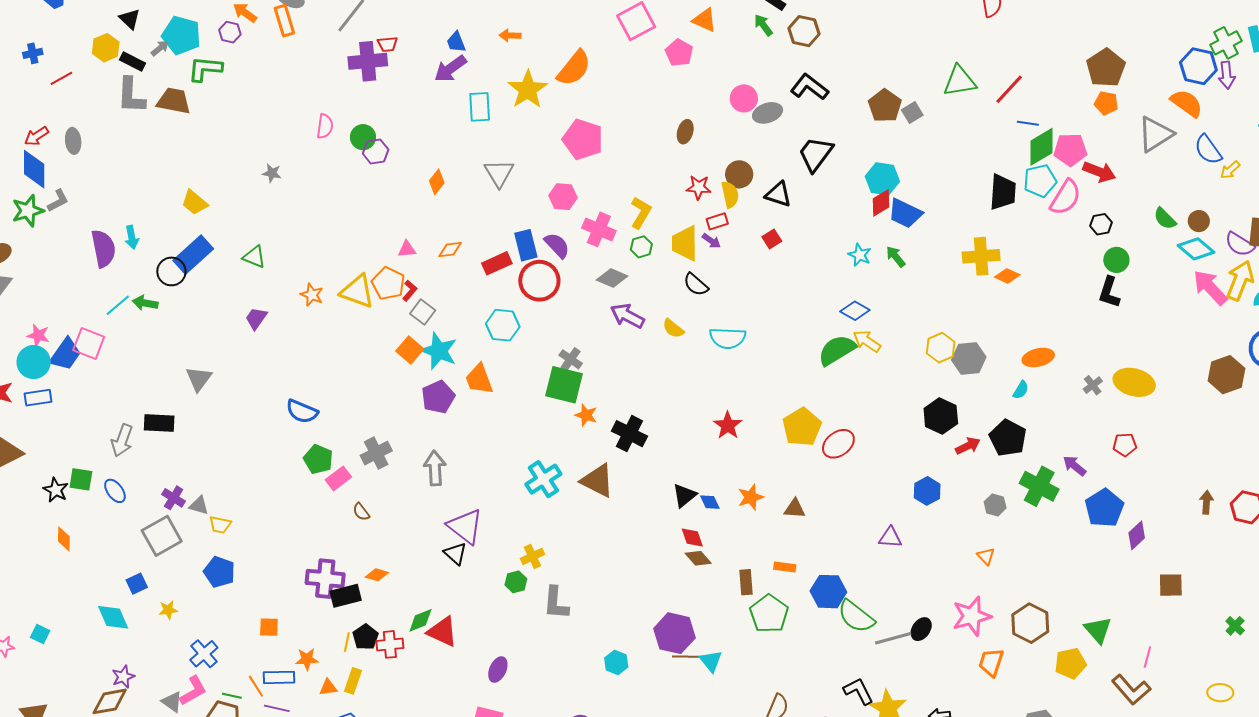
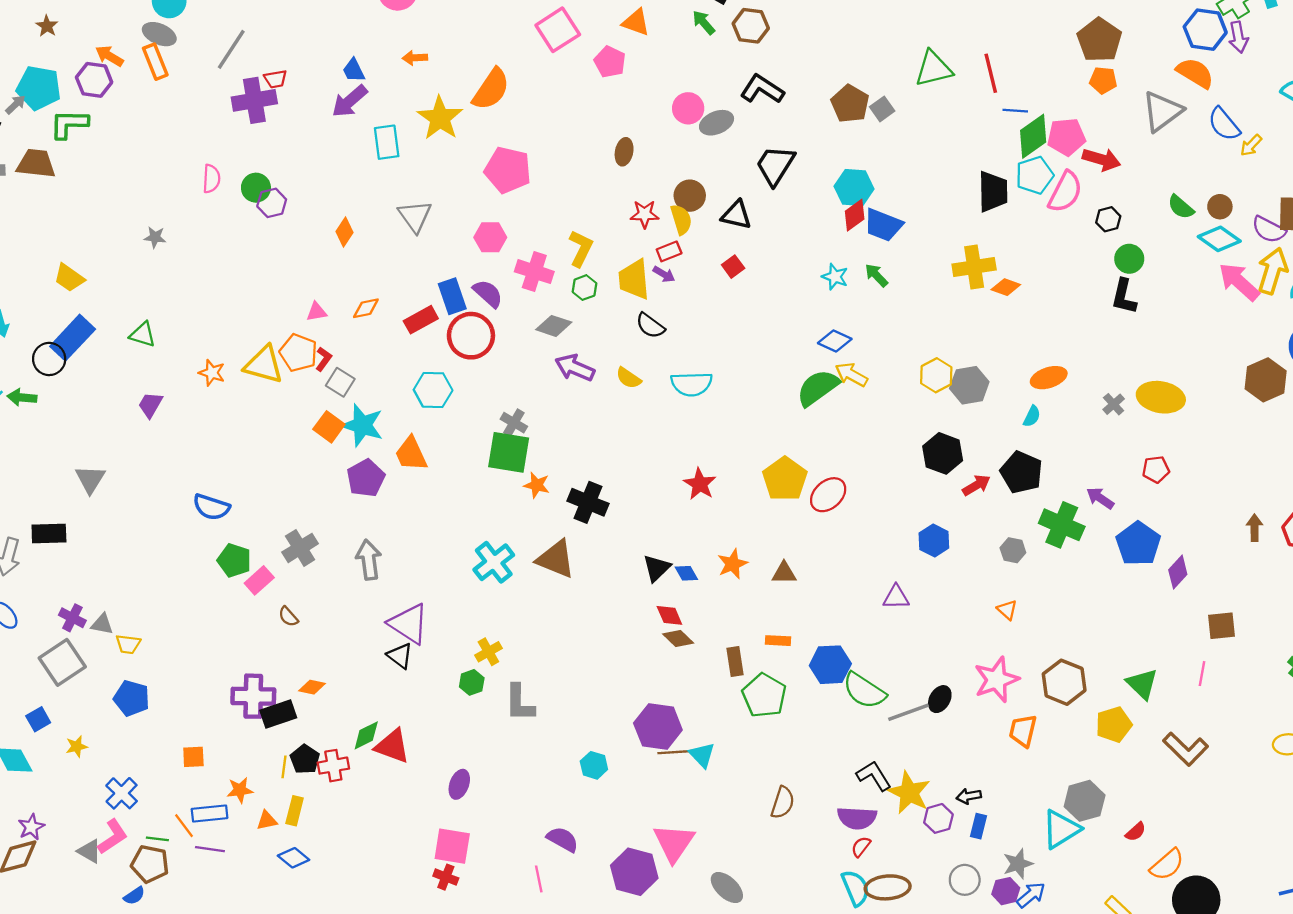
purple hexagon: (230, 32) -> (94, 80), size x1.4
red line: (1009, 89) -> (991, 73), turned -52
pink line: (1147, 657) -> (1202, 674), moved

